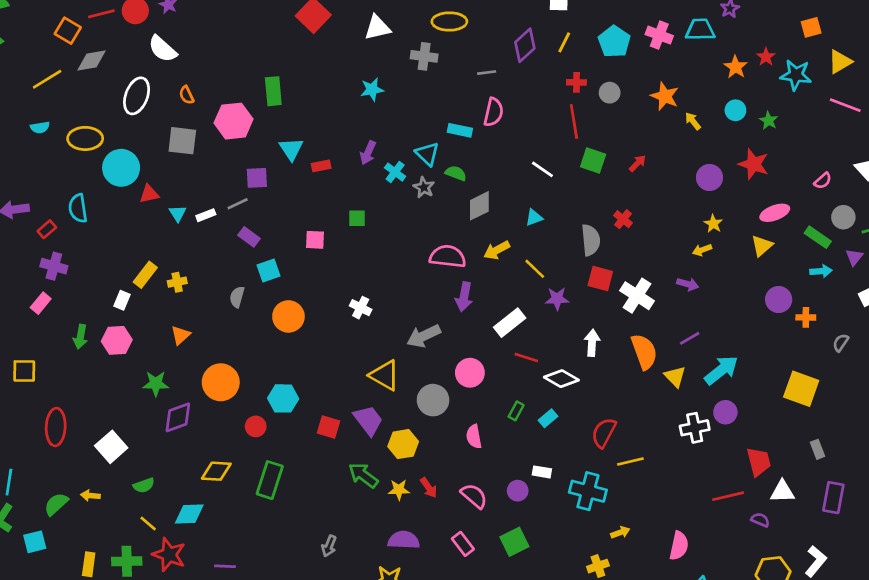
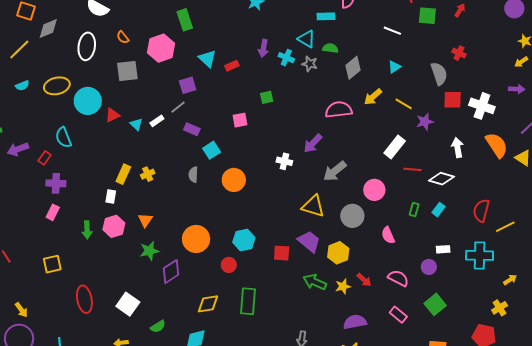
purple arrow: (464, 297) -> (313, 143), moved, turned 45
orange triangle: (181, 335) -> (145, 220), moved

